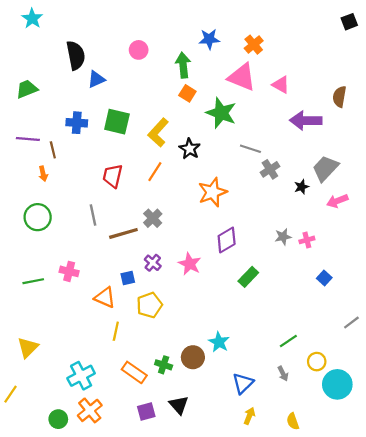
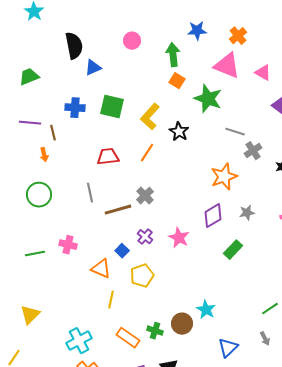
red trapezoid: (113, 176) -> (108, 157), turned 70
orange star: (212, 192) -> (224, 177), moved
gray star: (283, 237) -> (247, 213), moved
blue square: (128, 278) -> (122, 251), turned -32

